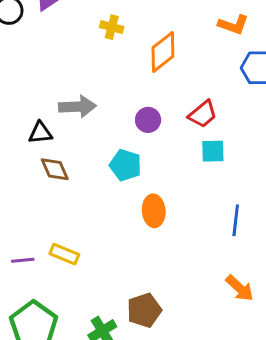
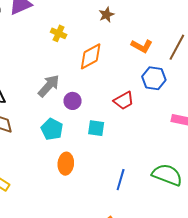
gray arrow: (77, 107) -> (49, 86), moved, turned -55
red trapezoid: (203, 114) -> (124, 101), moved
cyan square: (213, 151) -> (96, 128), moved

